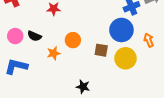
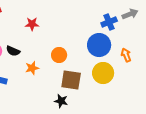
orange circle: (73, 40) -> (59, 55), moved
brown square: (101, 50) -> (71, 80), moved, size x1.5

